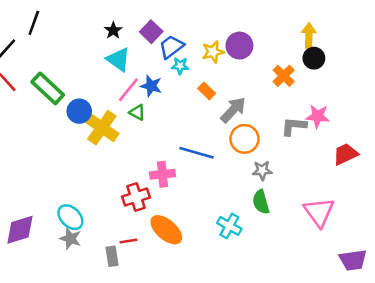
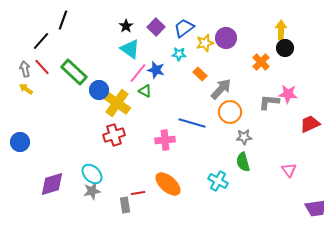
blue trapezoid: (171, 47) -> (184, 28), moved
red cross: (136, 197) -> (114, 135), moved
pink triangle: (319, 212) -> (289, 170), size x0.6
gray star: (70, 239) -> (92, 191), turned -30

